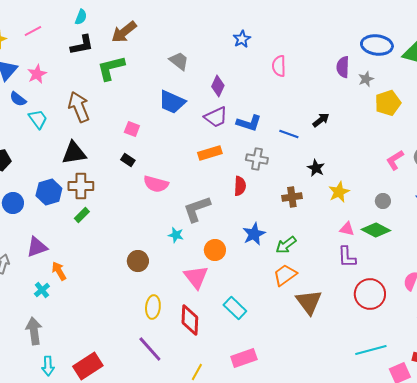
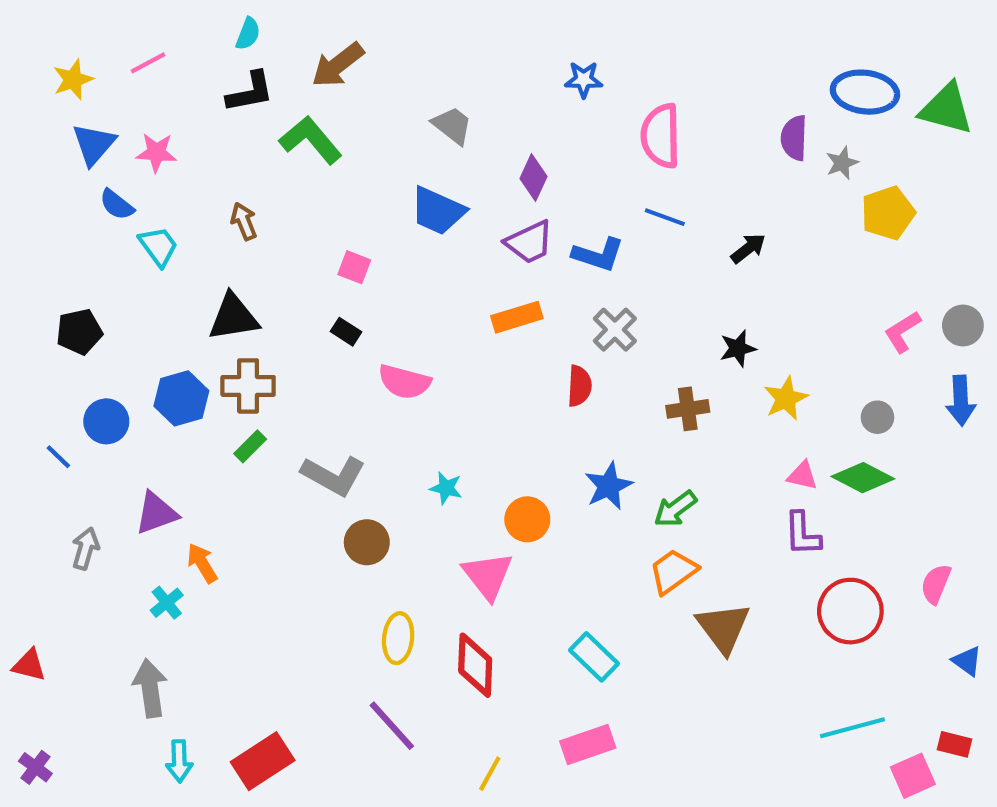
blue star: (242, 39) -> (584, 80), turned 30
pink semicircle: (279, 66) -> (661, 136), size x1.4
green L-shape: (111, 68) -> (311, 140), turned 64
pink star: (37, 74) -> (156, 152), turned 30
brown arrow: (79, 107) -> (244, 221), size x0.6
blue line: (289, 134) -> (665, 217), moved
gray cross: (257, 159) -> (615, 330), turned 35
black star: (316, 168) -> (738, 348), turned 30
gray L-shape: (197, 209) -> (333, 476), moved, turned -132
cyan rectangle: (235, 308) -> (594, 657), moved

